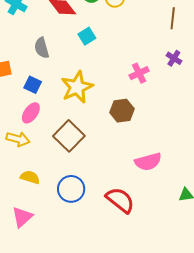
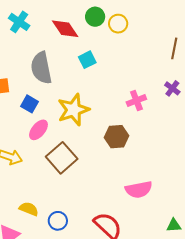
gray semicircle: (42, 48) -> (41, 68), size x1.5
pink ellipse: (31, 113) -> (38, 130), moved
yellow semicircle: (30, 177) -> (29, 209), moved
blue circle: (71, 189) -> (58, 221), moved, size x0.7

